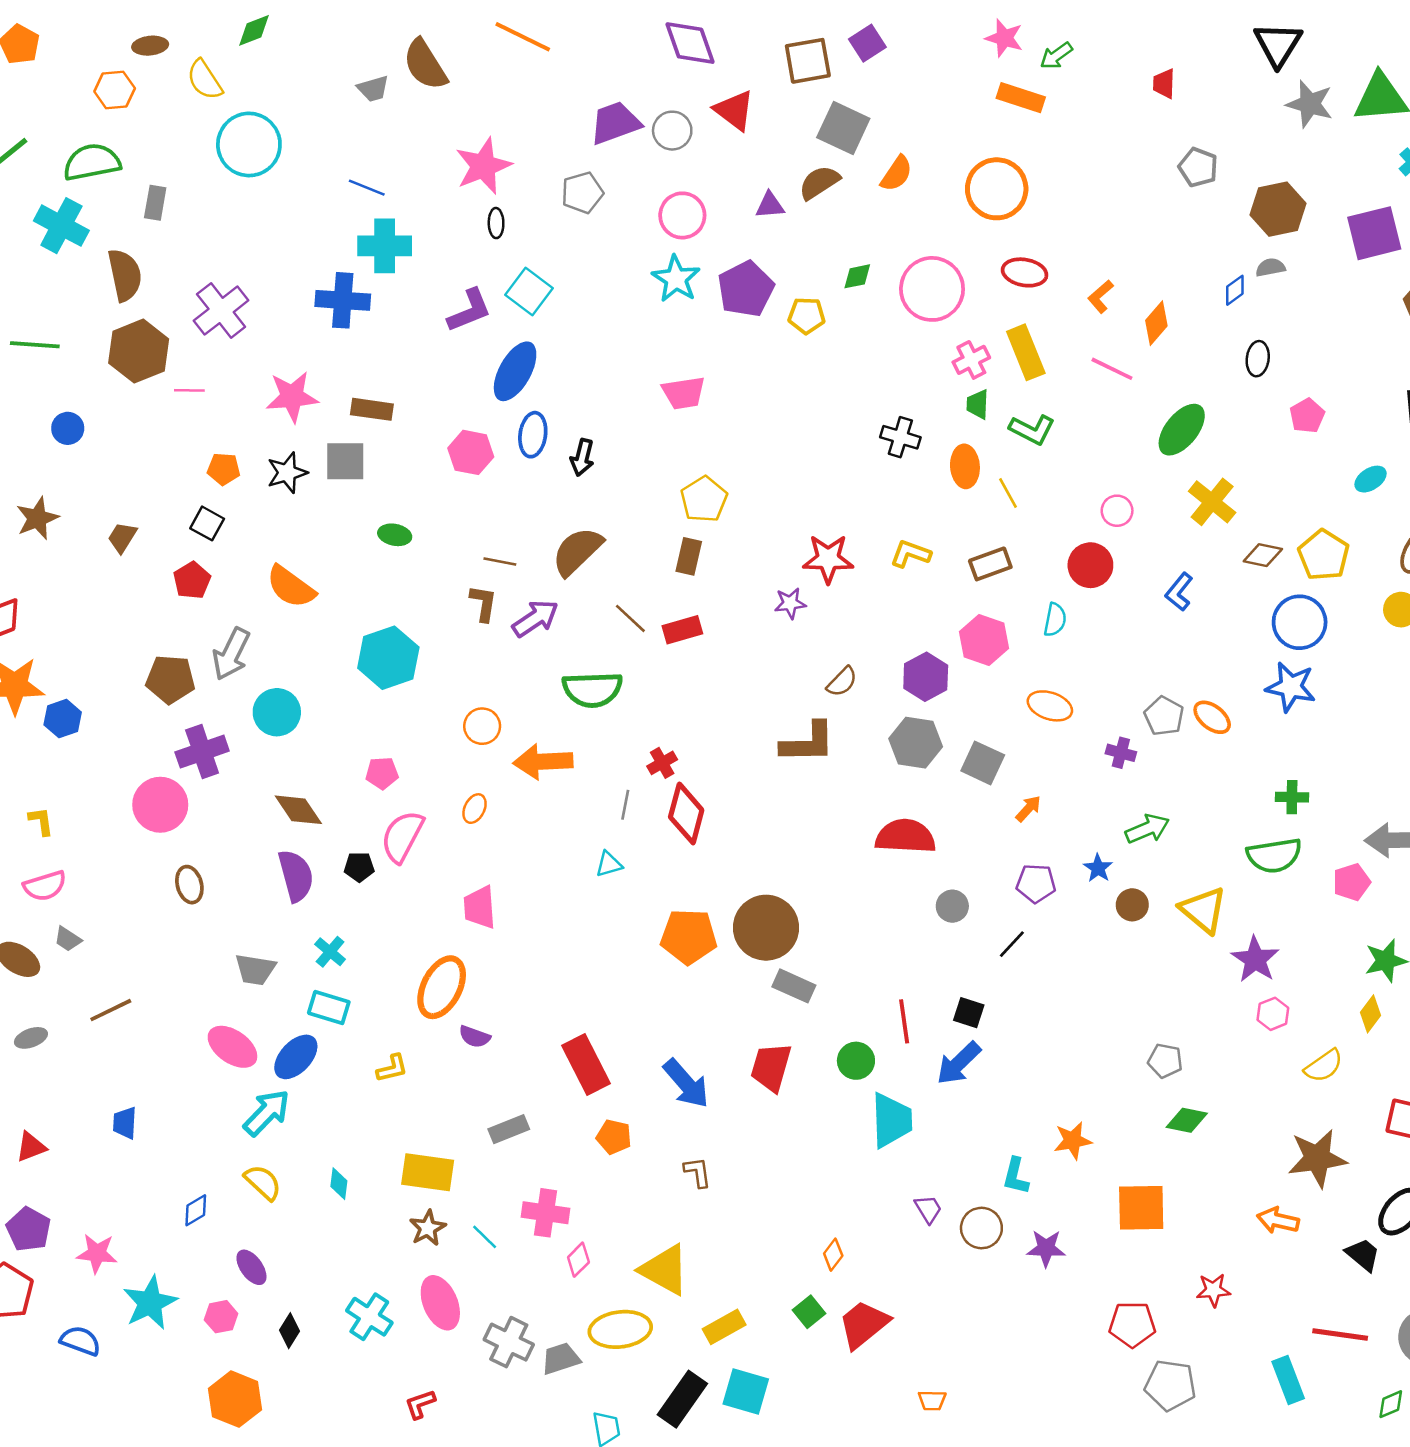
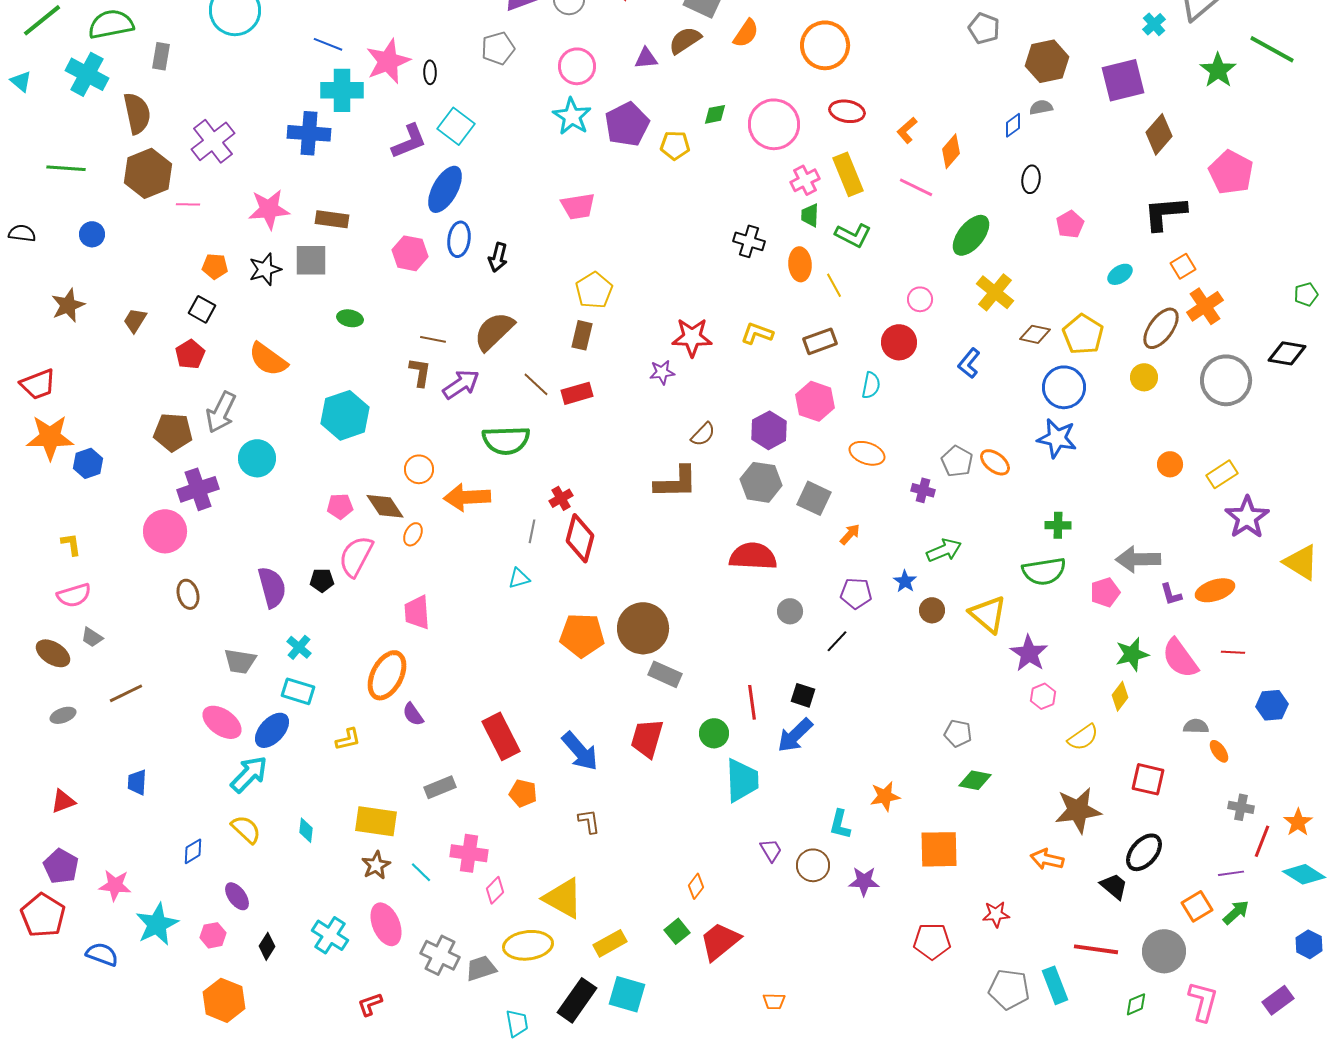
pink star: (483, 166) -> (388, 61), moved
brown diamond: (298, 810) -> (385, 506), moved
purple semicircle: (475, 1037) -> (413, 714), turned 35
gray pentagon: (1170, 1385) -> (1009, 989), moved

